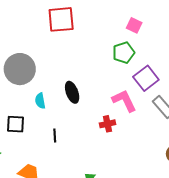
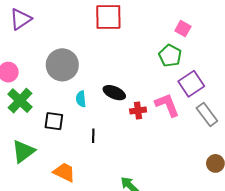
green pentagon: (124, 53) -> (170, 56), turned -30
black ellipse: (72, 92) -> (114, 93), turned -50
red cross: (108, 124) -> (138, 111), moved

